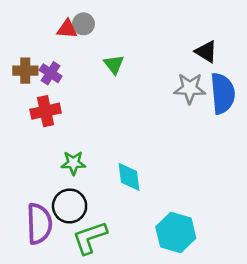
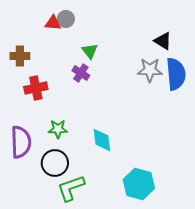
purple cross: (51, 73) -> (81, 73), moved
purple semicircle: (39, 224) -> (21, 142), moved

